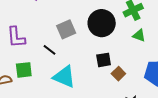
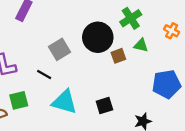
black square: (104, 60) -> (104, 105), moved
brown square: (118, 74) -> (118, 56), moved, turned 32

